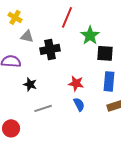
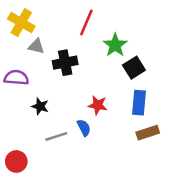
yellow cross: (15, 17) -> (21, 23), size x1.5
black square: (105, 53) -> (134, 68), turned -36
blue semicircle: (79, 104) -> (84, 128), moved

